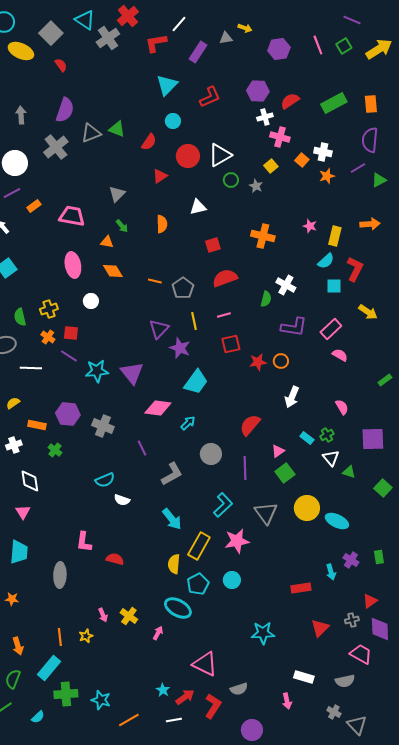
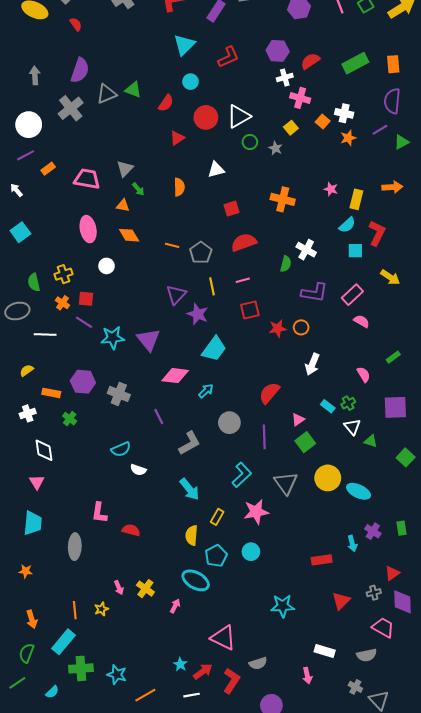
gray triangle: (117, 194) -> (125, 169), moved
green rectangle: (385, 380) -> (393, 357), moved
yellow rectangle: (199, 546) -> (217, 517), size x0.6

